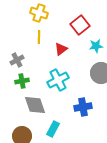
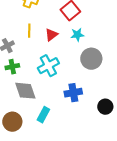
yellow line: (39, 37) -> (29, 31), moved
cyan star: (96, 46) -> (77, 35), moved

